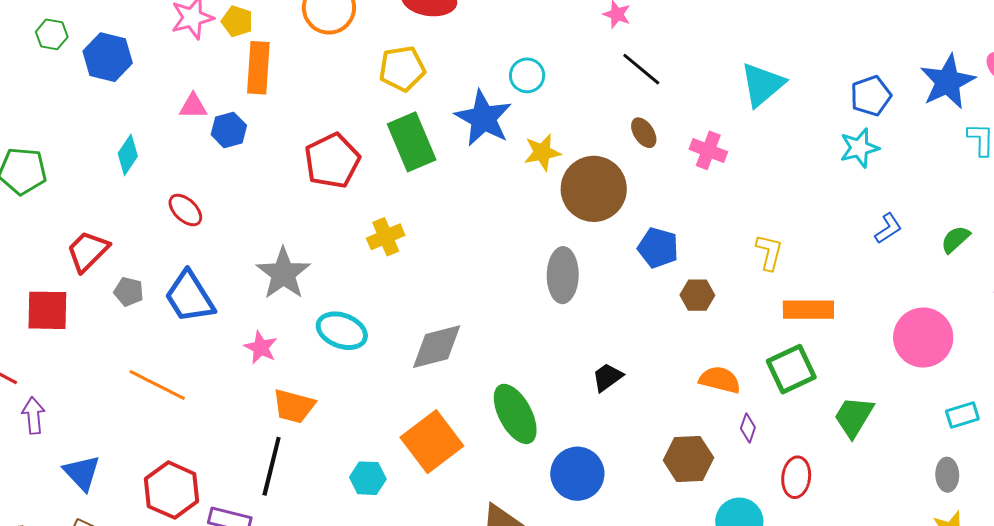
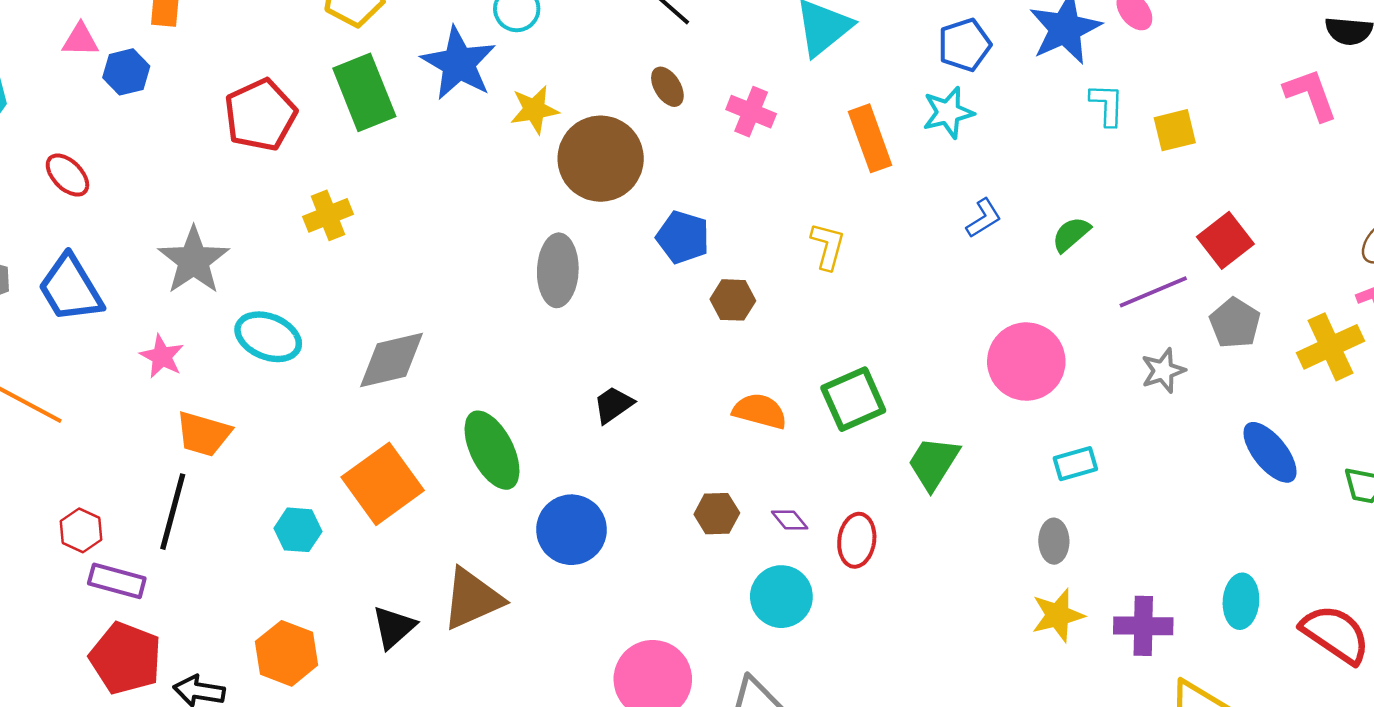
orange rectangle: (808, 310) -> (870, 138), moved, turned 69
purple diamond: (748, 428) -> (790, 520), moved, turned -60
brown hexagon: (688, 459) -> (717, 514), size x0.7
red hexagon: (172, 490) -> (81, 530), moved, size x0.6

